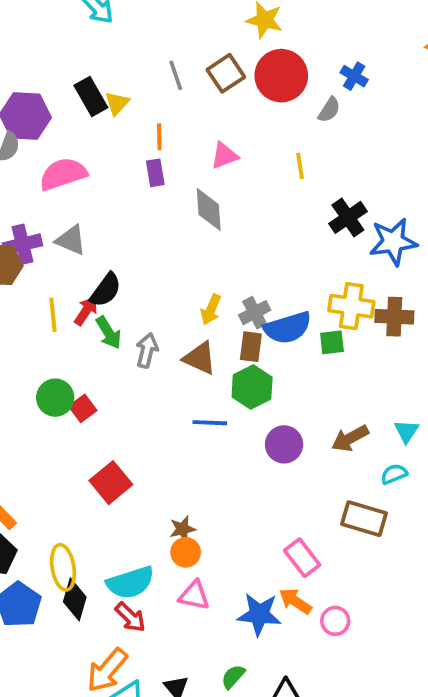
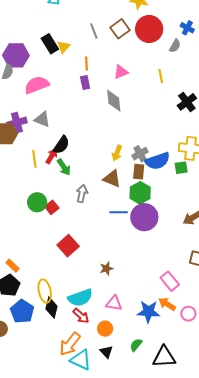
gray arrow: (147, 350) -> (82, 194), moved
purple circle: (284, 444) -> (144, 217), moved, size x1.4
orange circle: (186, 552) -> (105, 329), moved

